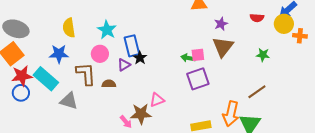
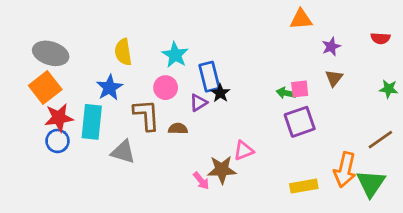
brown triangle: (223, 47) -> (334, 78), size x0.6
blue star: (59, 54) -> (109, 88), turned -30
cyan rectangle: (46, 79) -> (92, 122), turned 55

